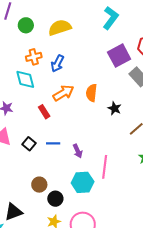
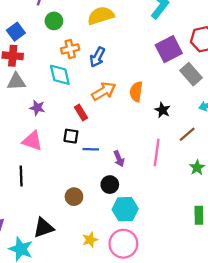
green circle: (26, 25) -> (54, 21), moved
black square: (29, 144) -> (71, 136), moved, turned -32
pink line: (105, 167) -> (157, 153), moved
cyan hexagon: (83, 182) -> (125, 209), moved
black circle: (55, 199) -> (110, 185), moved

